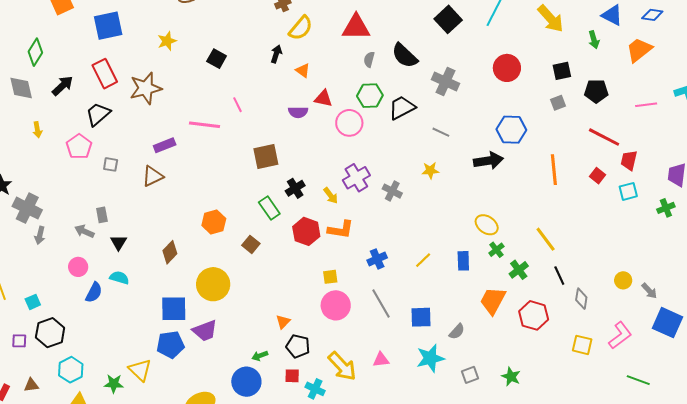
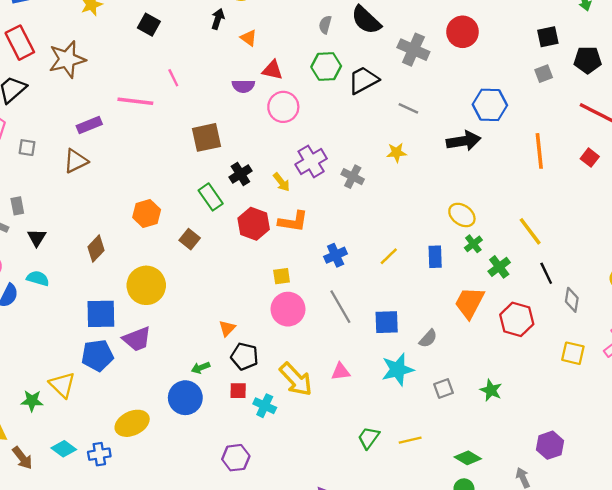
red circle: (507, 68) -> (463, 32), moved
pink circle: (349, 123) -> (283, 107), moved

